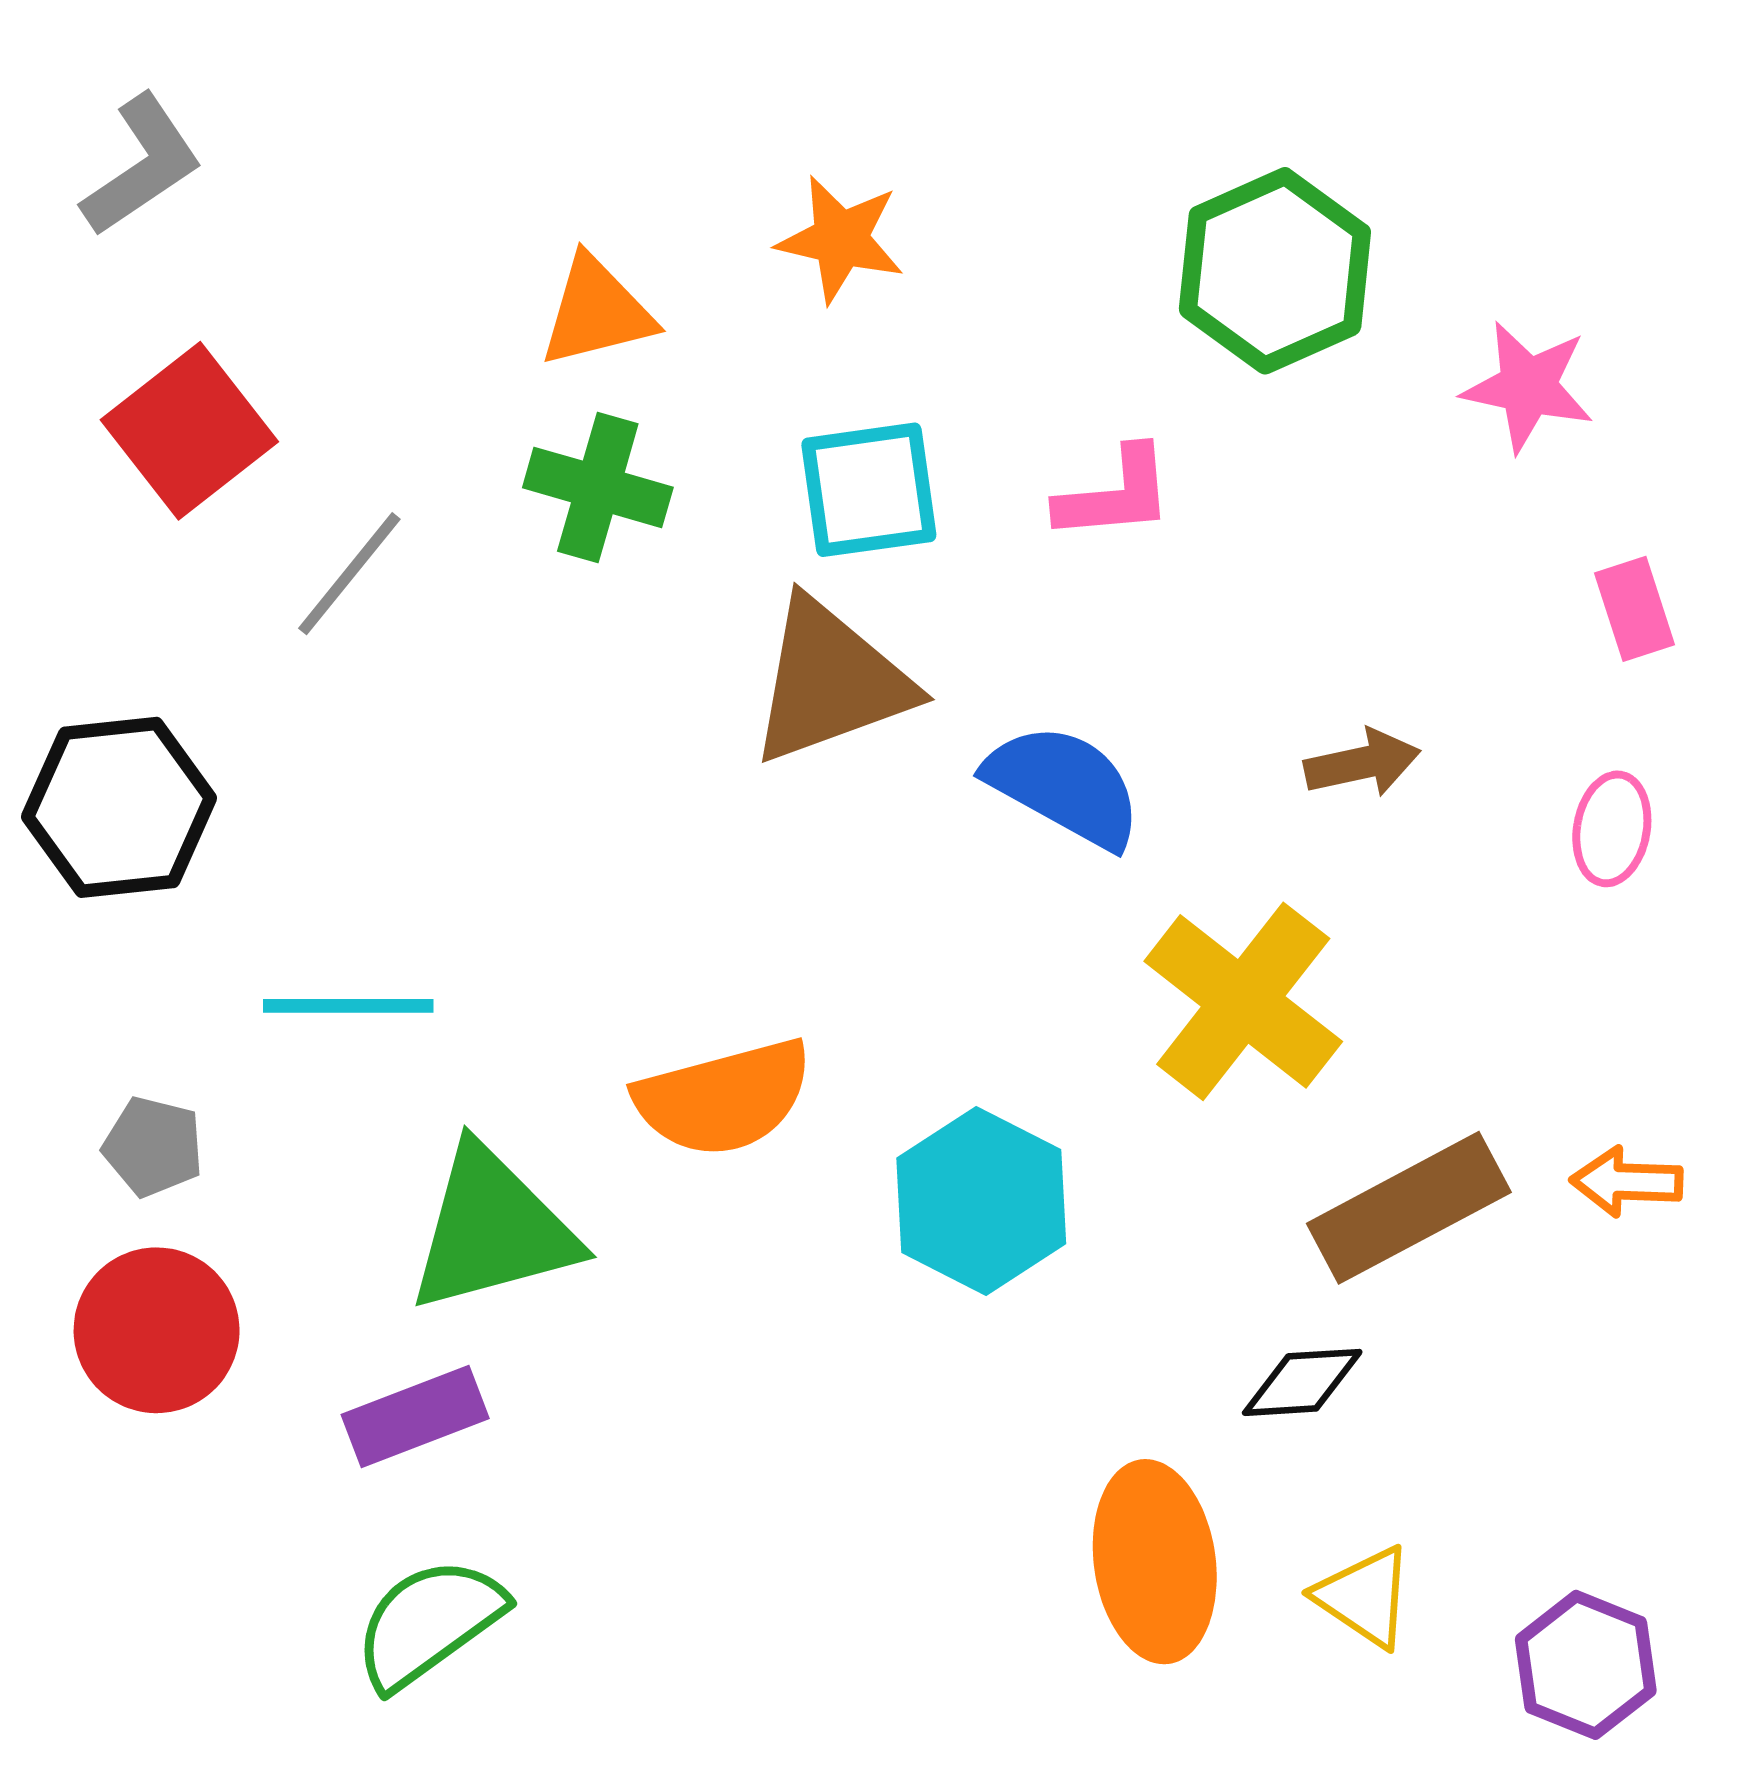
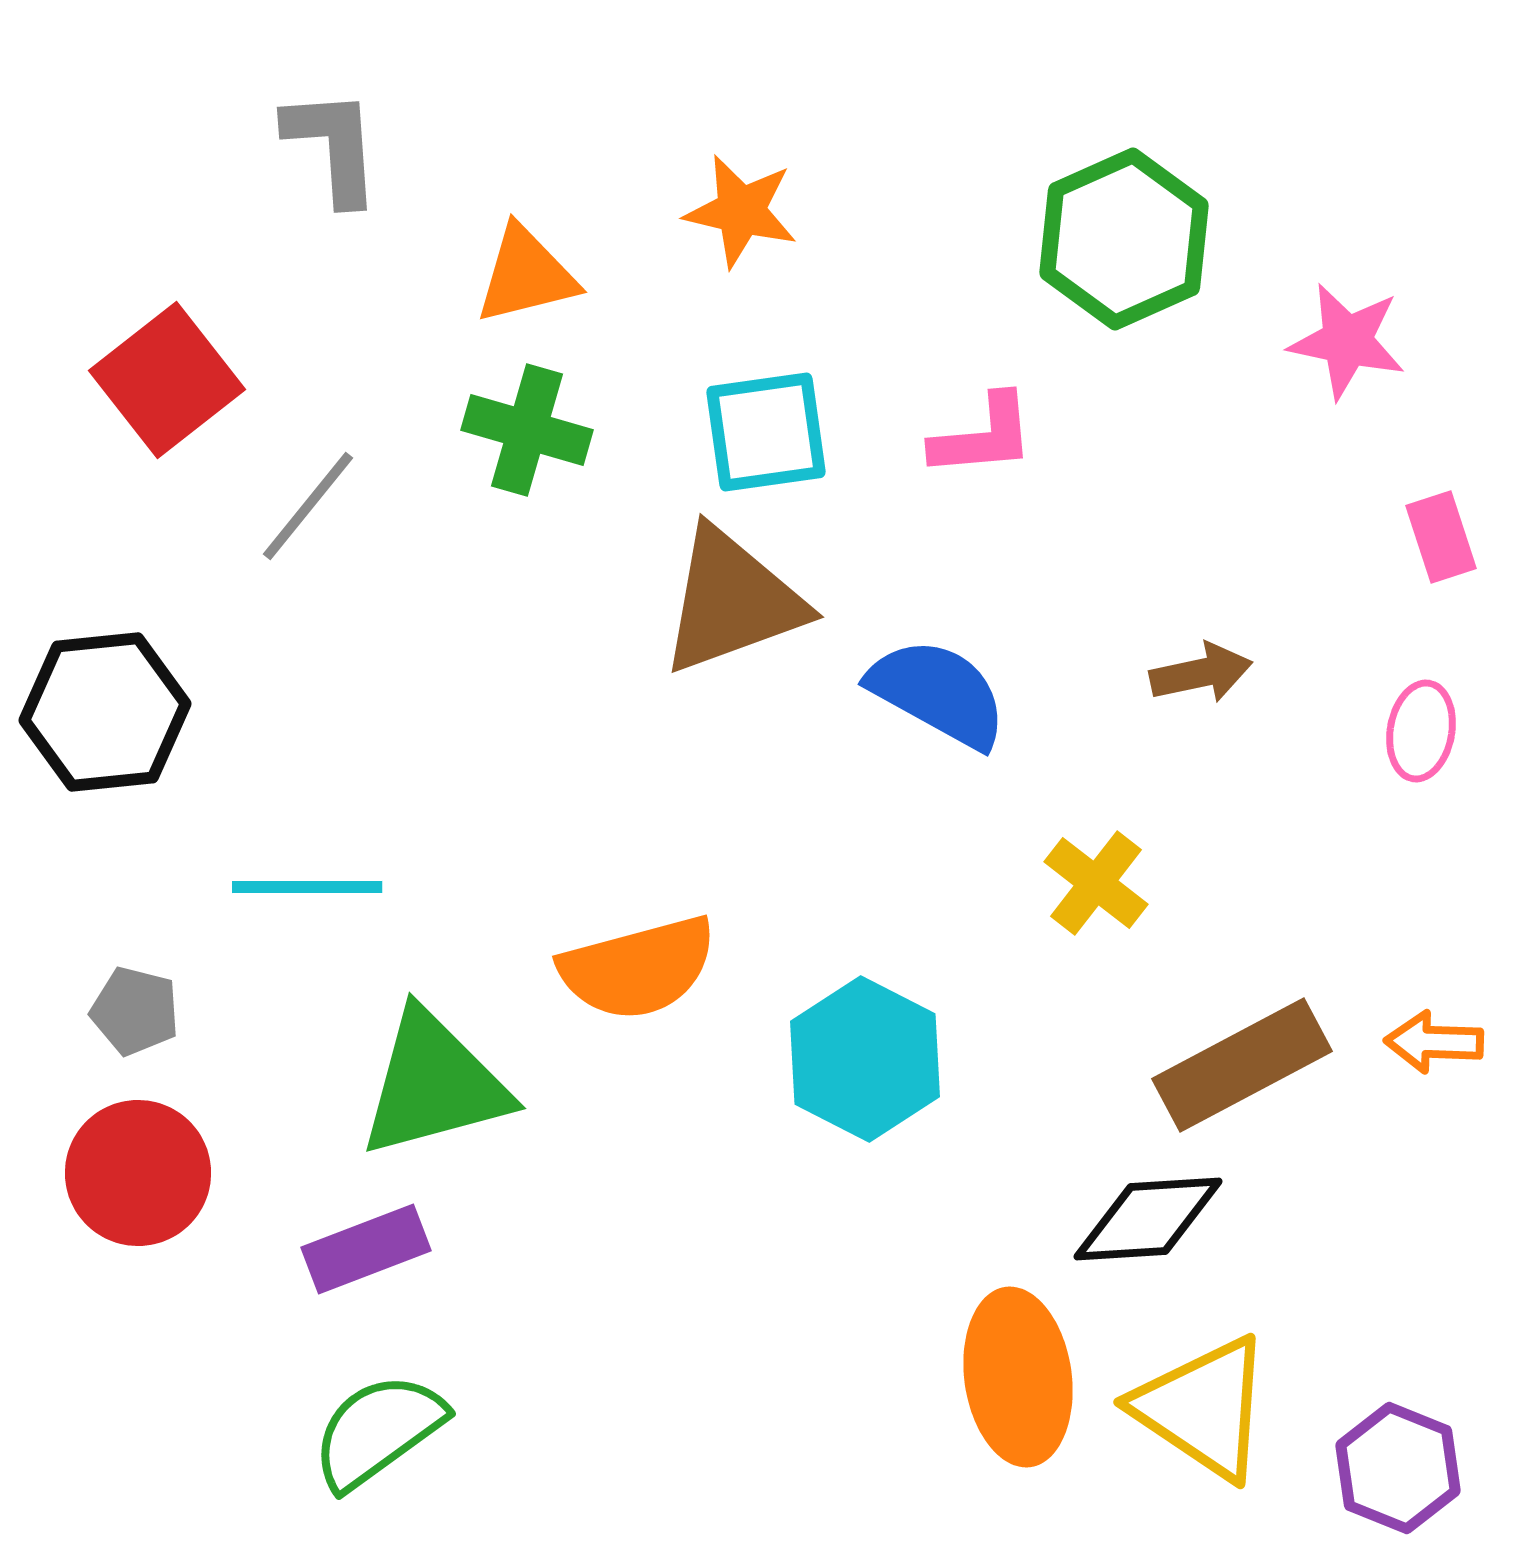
gray L-shape: (142, 165) -> (333, 146), moved, turned -60
yellow cross: (1243, 1001) -> (1096, 883), size x0.6
black diamond: (1302, 1382) -> (1148, 1219), size x1.4
yellow triangle: (1365, 1597) -> (1203, 1408), size x1.6

